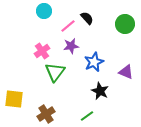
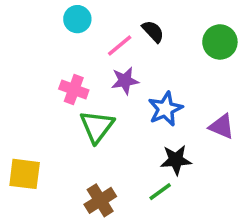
pink cross: (42, 51) -> (74, 89), turned -35
black star: (100, 91) -> (176, 160), turned -30
brown cross: (46, 114) -> (100, 200), moved
green line: (87, 116) -> (160, 192), moved

